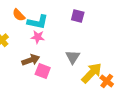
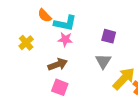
purple square: (78, 16) -> (109, 36), moved
pink square: (43, 71) -> (60, 87), moved

